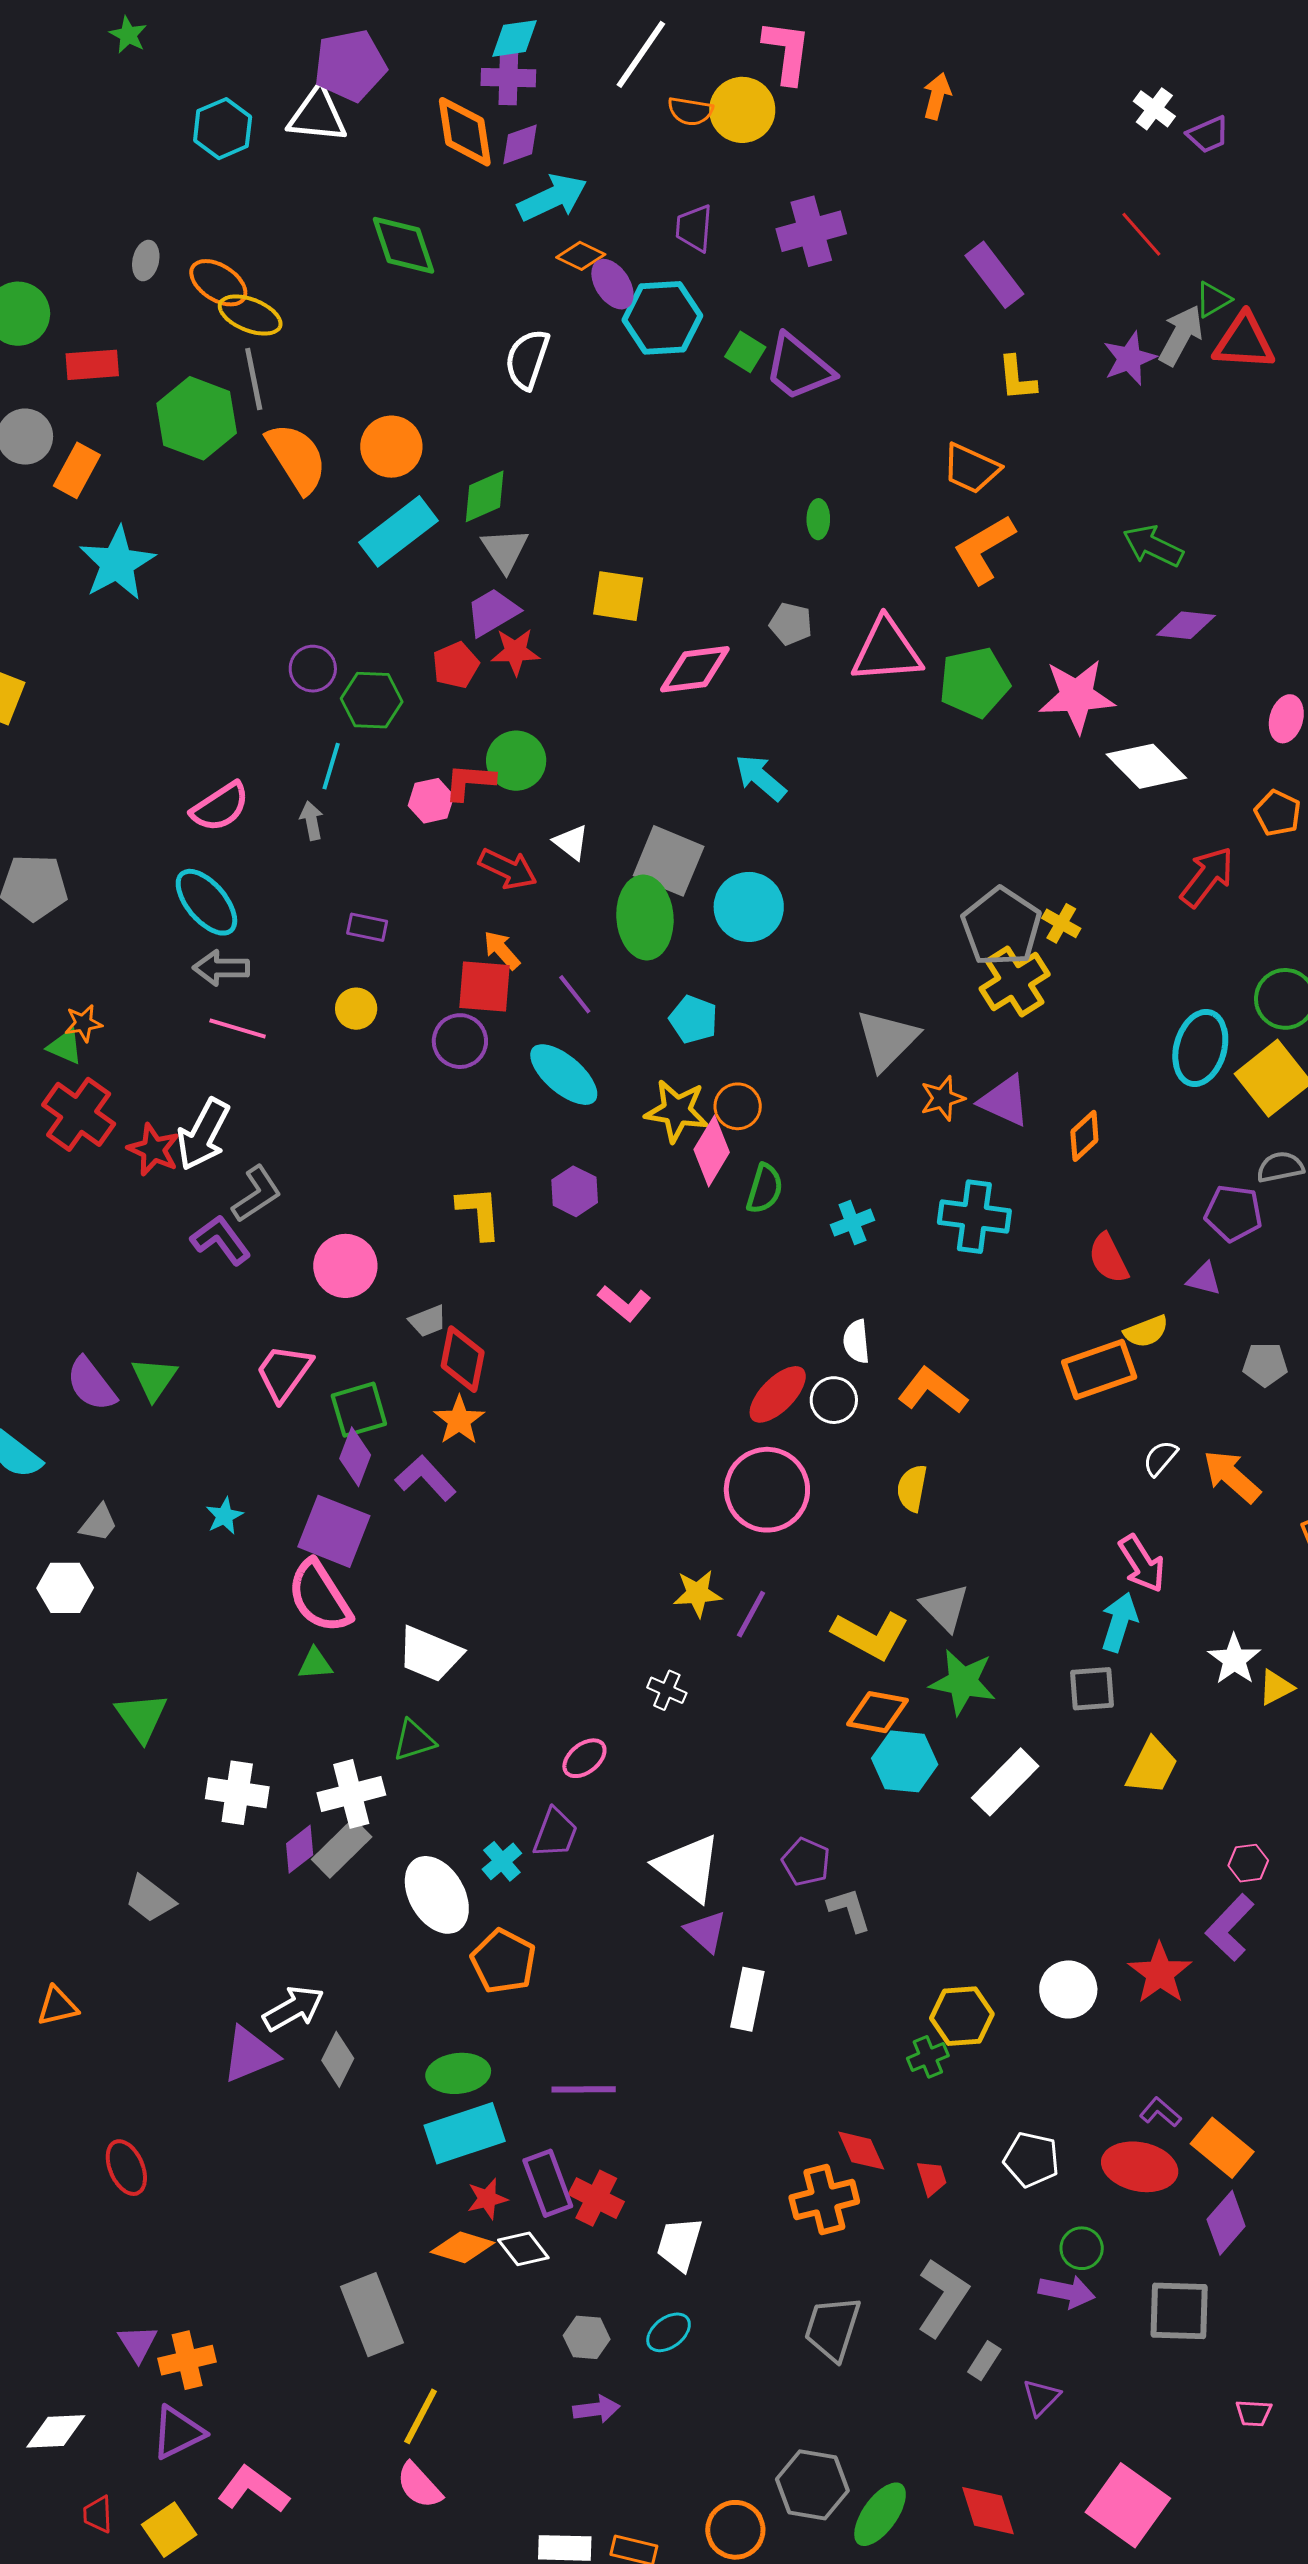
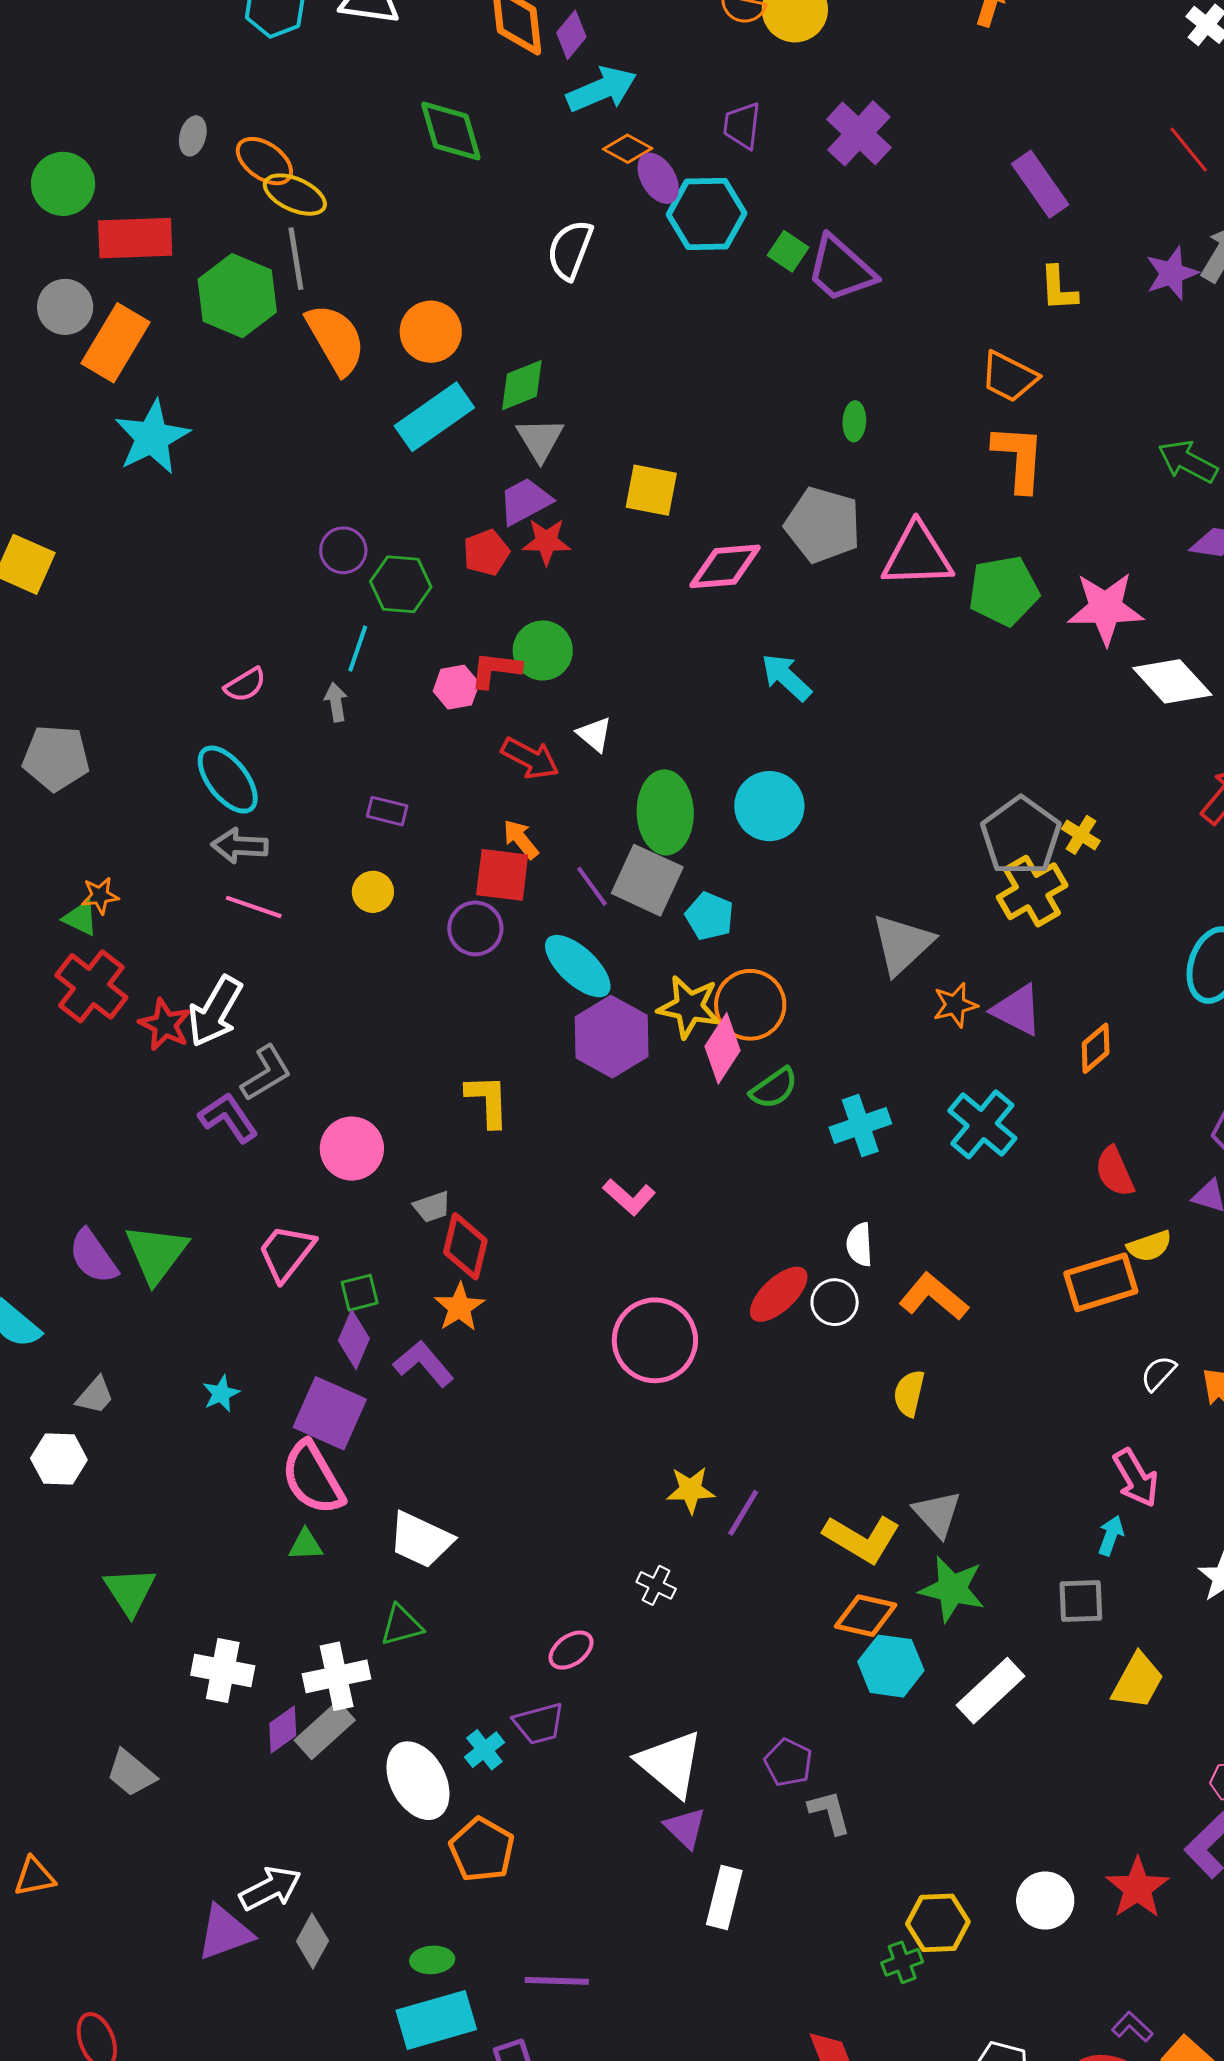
purple diamond: (520, 144) -> (571, 35), turned -33
purple cross: (811, 231) -> (859, 133), turned -34
red rectangle: (92, 365) -> (135, 238), size x1.4
orange rectangle: (77, 470) -> (116, 343), size x1.4
orange L-shape: (984, 549) -> (1019, 458), turned 122
gray pentagon: (791, 624) -> (823, 525), size x1.8
pink semicircle: (220, 807) -> (245, 685), size x0.7
gray square: (669, 861) -> (647, 880), moved
orange circle: (738, 1106) -> (750, 1005), size x1.5
green semicircle: (765, 1189) -> (774, 1088), turned 36
purple hexagon: (575, 1191) -> (612, 1037), moved, size x1.6
cyan cross: (974, 1217) -> (982, 1124), turned 30
cyan cross: (852, 1223) -> (860, 1126), size x1.4
green triangle: (154, 1379) -> (156, 1253), size x1.4
green square: (359, 1410) -> (360, 1293), size x0.7
pink circle: (767, 1490) -> (655, 1340), moved
cyan arrow: (1119, 1622) -> (1111, 1536), size x0.7
purple trapezoid: (555, 1833) -> (539, 1724), turned 52
green ellipse: (458, 2073) -> (432, 1960), size x0.7

